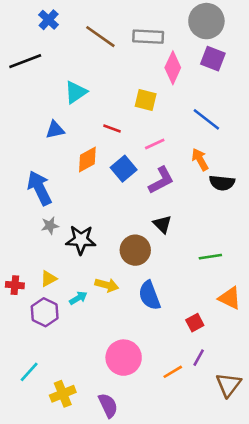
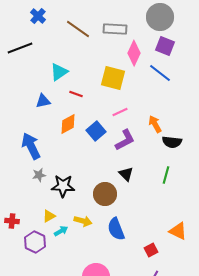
yellow square: (146, 100) -> (113, 78), size x1.4
blue line: (206, 119) -> (160, 73), moved
red line: (112, 128) -> (76, 94), moved
green line: (210, 257) -> (166, 175), moved, turned -66
yellow triangle: (49, 279) -> (49, 216), moved

